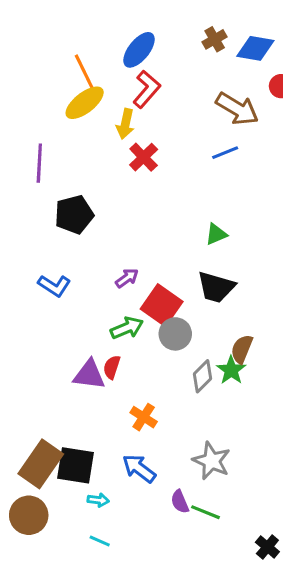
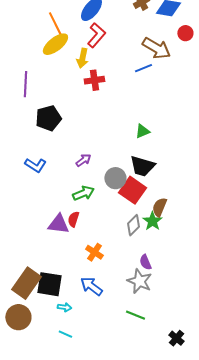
blue line: (225, 153) -> (143, 68), moved
red cross: (144, 157) -> (94, 80), turned 36
red square: (162, 305) -> (132, 190), moved
gray circle: (175, 334) -> (115, 178), moved
purple semicircle: (180, 502) -> (145, 262), moved

